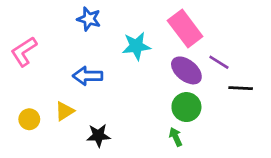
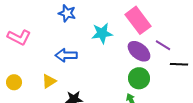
pink L-shape: (24, 51) -> (19, 37), turned -120
yellow circle: (29, 119) -> (14, 82), moved

